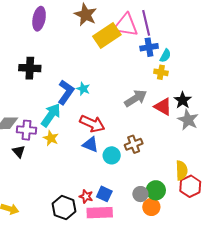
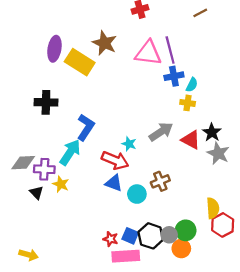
yellow rectangle: (107, 36) -> (80, 62), moved, turned 68
cyan star: (83, 89) -> (129, 144), moved
yellow star: (51, 138) -> (61, 184), moved
black hexagon: (64, 208) -> (151, 236), moved

